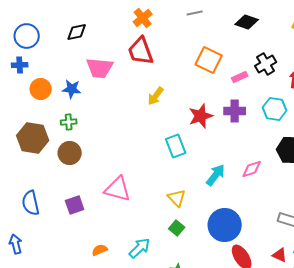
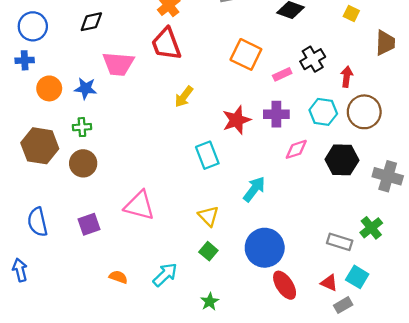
pink diamond: (252, 169) -> (296, 149), moved
orange semicircle: (100, 250) -> (118, 277), turned 42

